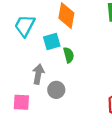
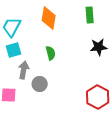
cyan square: (52, 41) -> (14, 50), moved

